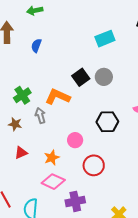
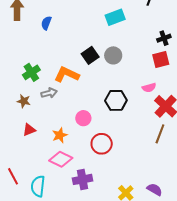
gray arrow: (40, 116) -> (49, 93), turned 91

